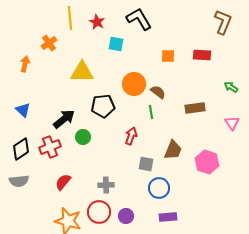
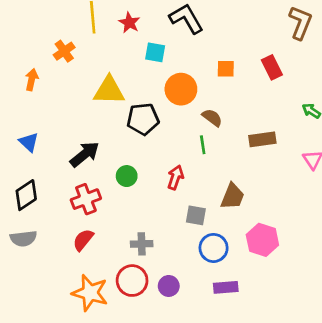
red rectangle: (202, 55) -> (272, 67), turned 60
orange circle: (134, 84) -> (181, 89), moved
black pentagon: (103, 106) -> (143, 119), moved
green circle: (83, 137) -> (127, 176), moved
red cross: (50, 147) -> (86, 199), moved
pink hexagon: (207, 162) -> (262, 240), moved

